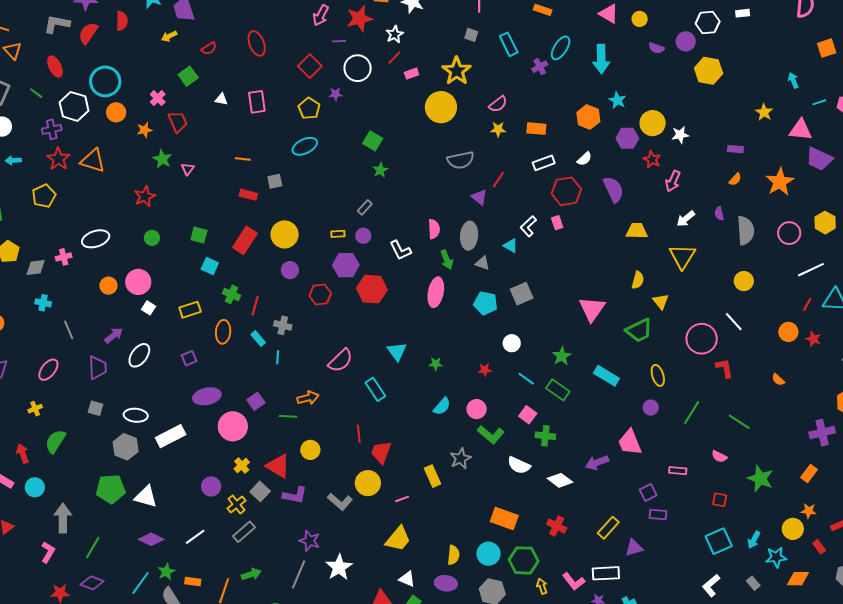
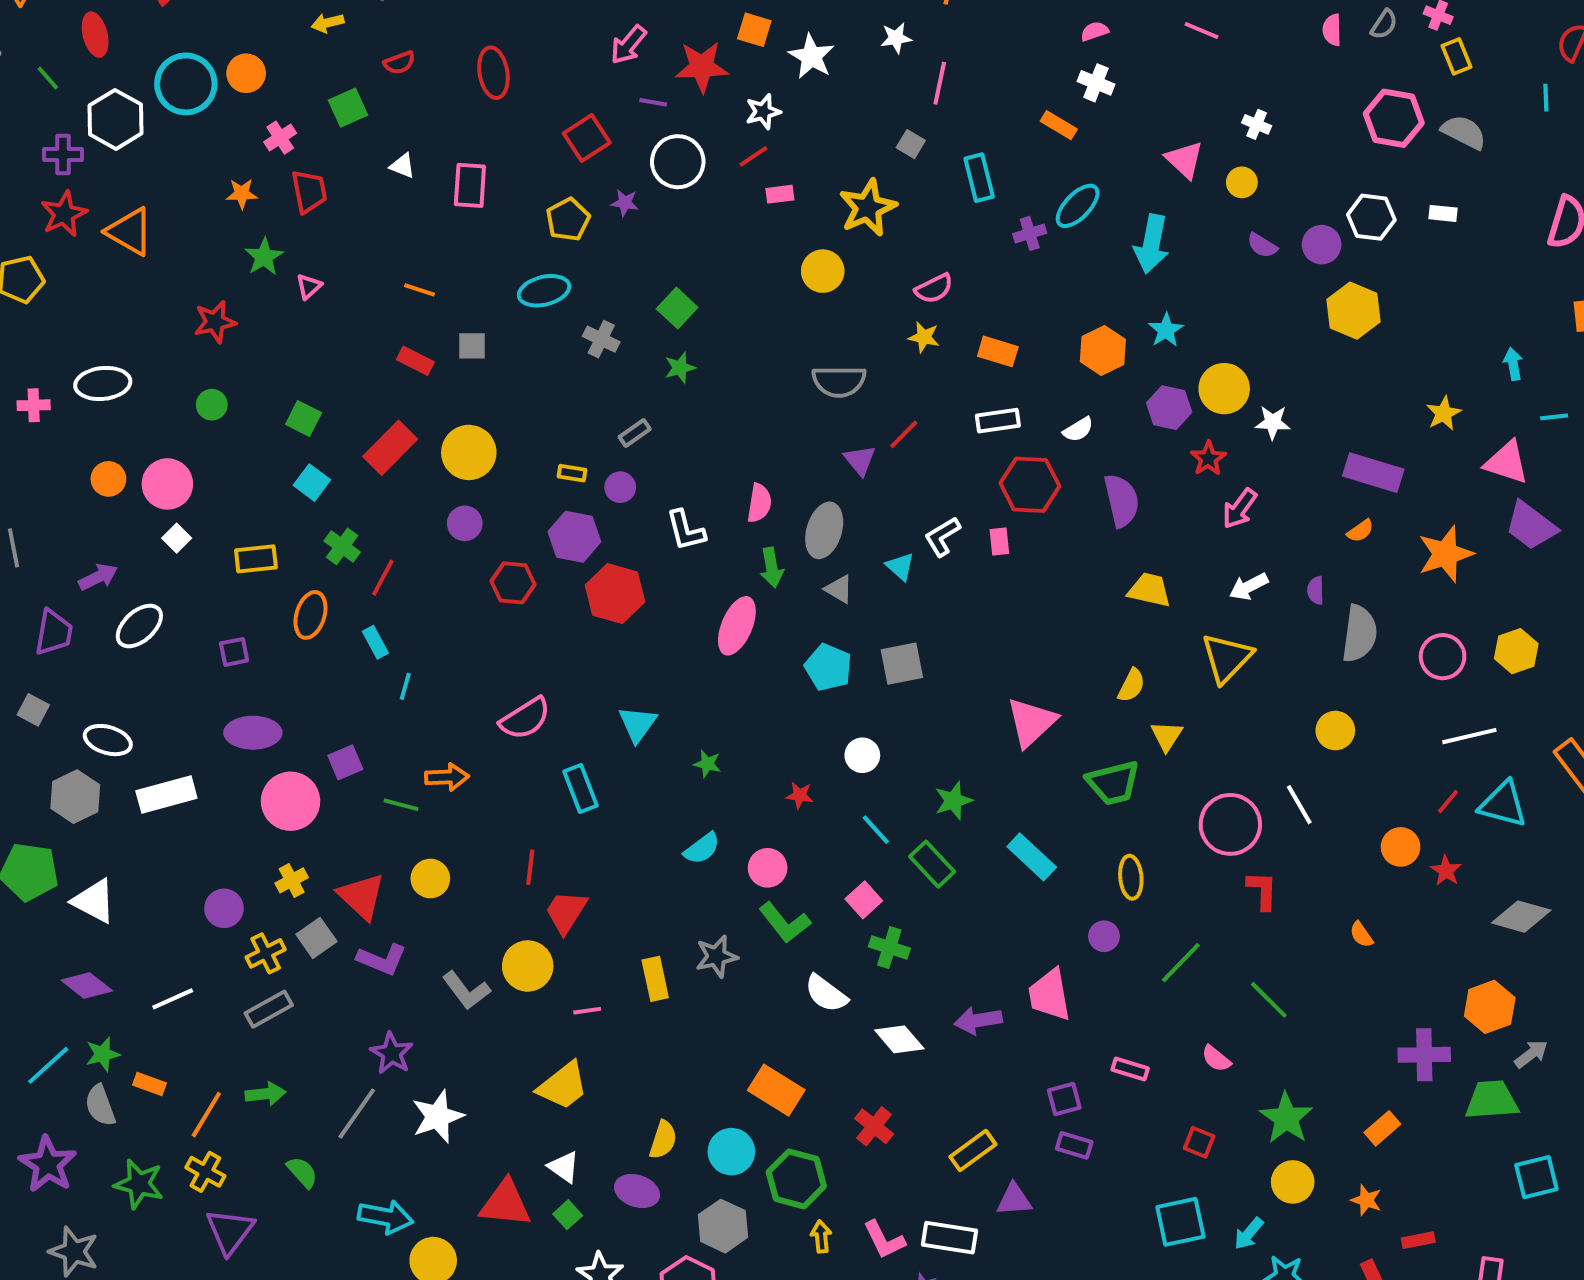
yellow circle: (441, 107) -> (823, 271), size x0.7
orange circle: (116, 112) -> (246, 73), moved
purple rectangle: (735, 149) -> (1373, 473), size x1.8
gray cross: (283, 325) -> (601, 339), moved
yellow circle: (793, 529) -> (1293, 1182), moved

